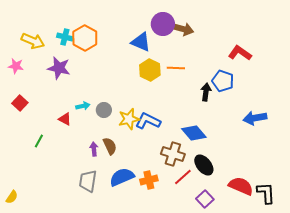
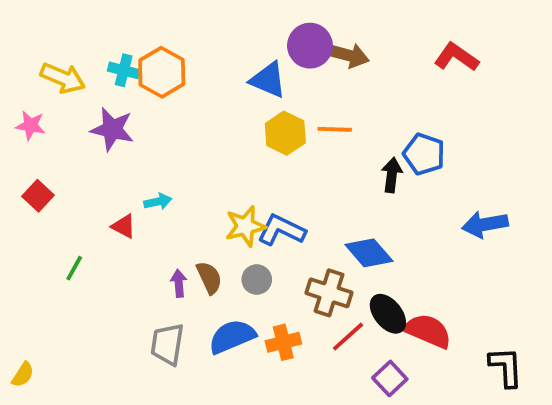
red L-shape: (240, 53) -> (456, 57), moved
gray circle: (104, 110) -> (257, 280), moved
red semicircle: (241, 186) -> (428, 331), moved

